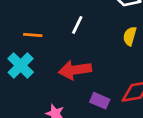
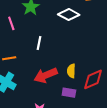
yellow semicircle: (130, 36) -> (71, 71), moved

